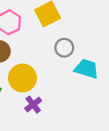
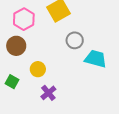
yellow circle: (22, 78) -> (38, 69), size x0.6

